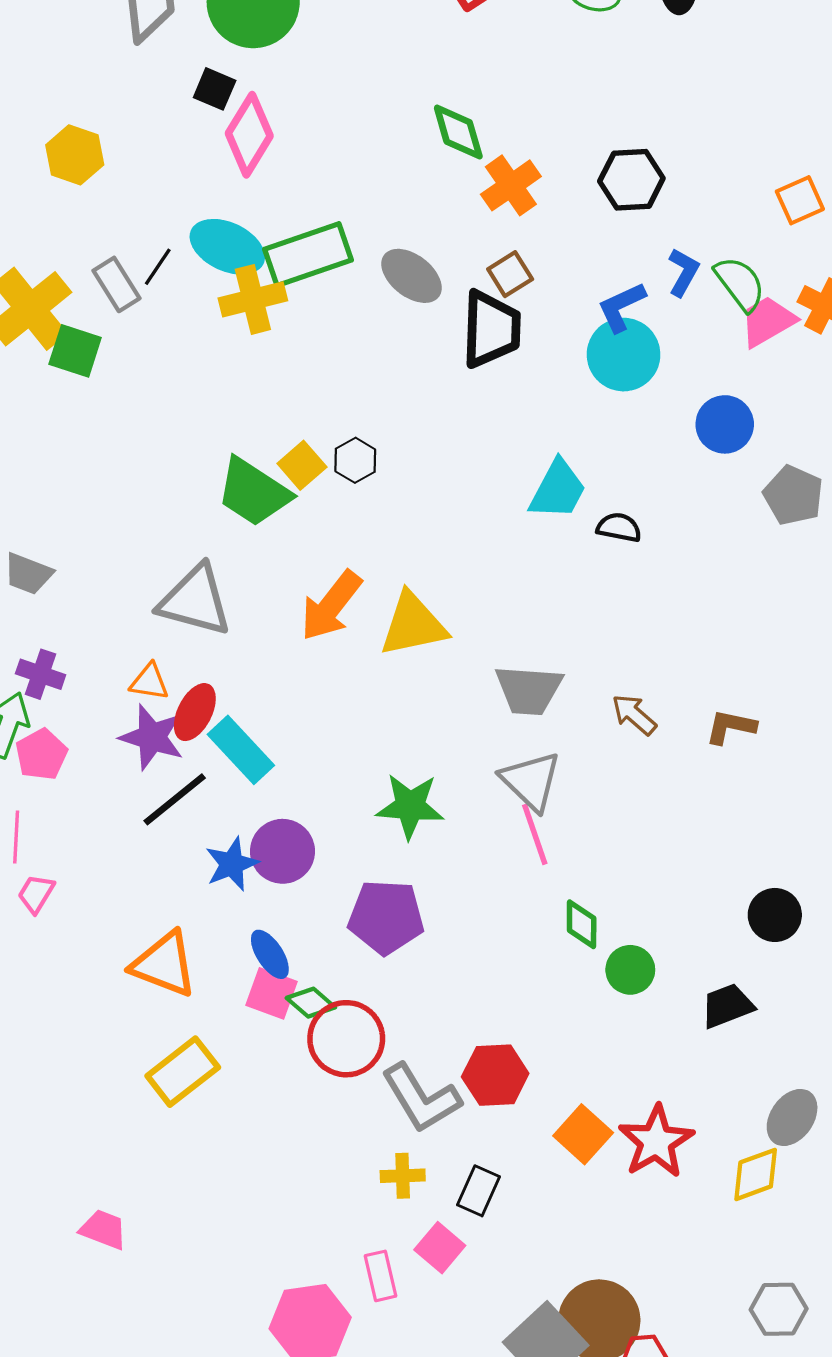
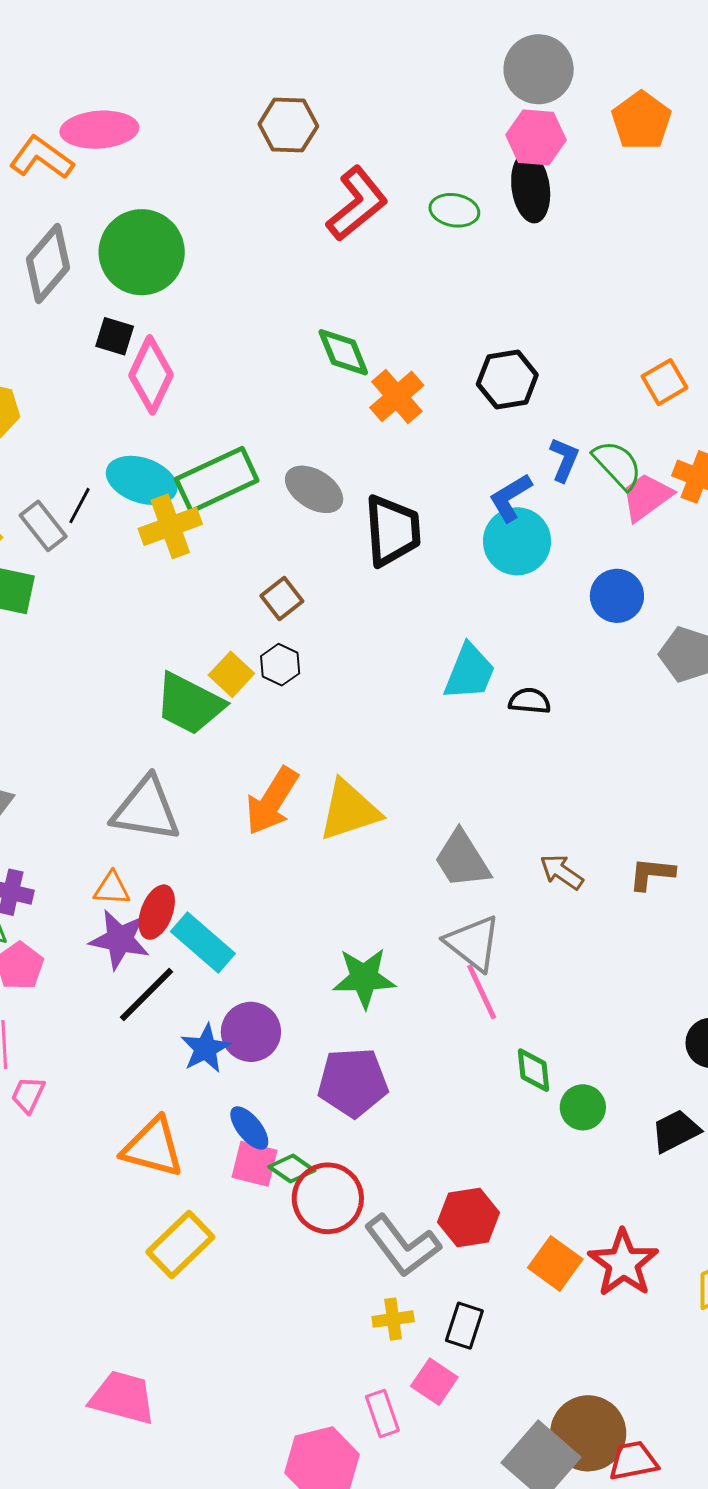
brown square: (510, 274) -> (282, 599), moved
gray trapezoid: (529, 690) -> (462, 859), turned 60
pink trapezoid: (103, 1230) -> (123, 1398), size x1.5

